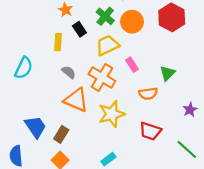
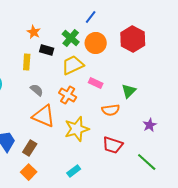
black rectangle: (79, 29) -> (47, 50), turned -40
pink rectangle: (132, 65) -> (96, 83), turned -32
orange cross: (102, 77) -> (68, 95), size x0.7

